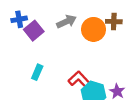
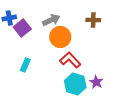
orange circle: (94, 29) -> (60, 37), moved
red L-shape: (80, 80) -> (70, 60), moved

